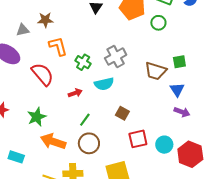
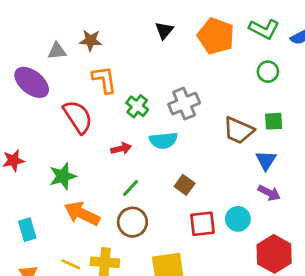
green circle: (158, 23) -> (268, 72), moved
cyan circle: (164, 145) -> (238, 219), moved
cyan rectangle: (16, 157) -> (27, 230), turned 49

